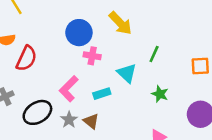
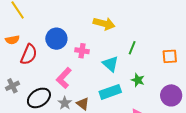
yellow arrow: (120, 23) -> (104, 24), turned -30
blue circle: (79, 33) -> (56, 39), moved
cyan rectangle: (102, 94) -> (110, 92), moved, size x1.5

